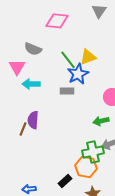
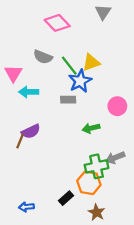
pink diamond: (57, 21) -> (57, 23), turned 40
gray semicircle: (33, 49) -> (43, 57), moved
purple semicircle: (33, 120) -> (31, 131), turned -120
green arrow: (101, 121) -> (91, 128), moved

